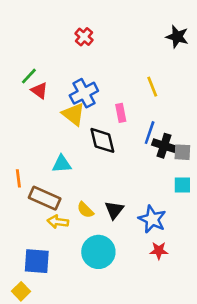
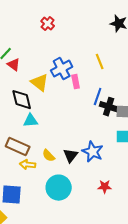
blue cross: (84, 93) -> (62, 69), moved
black diamond: (102, 140) -> (22, 100), moved
blue star: (152, 219) -> (93, 152), moved

